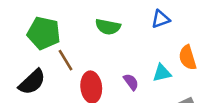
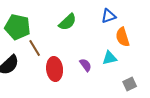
green semicircle: (108, 27) -> (68, 22), turned -54
orange semicircle: (188, 58) -> (123, 37), moved

